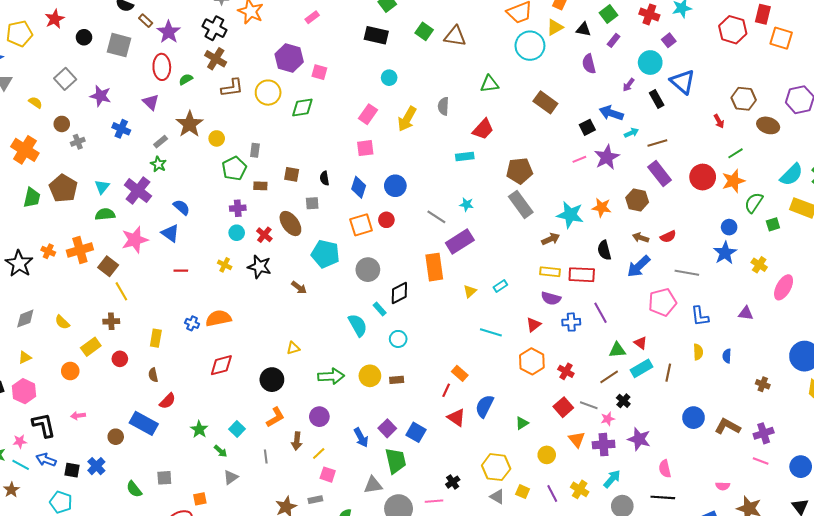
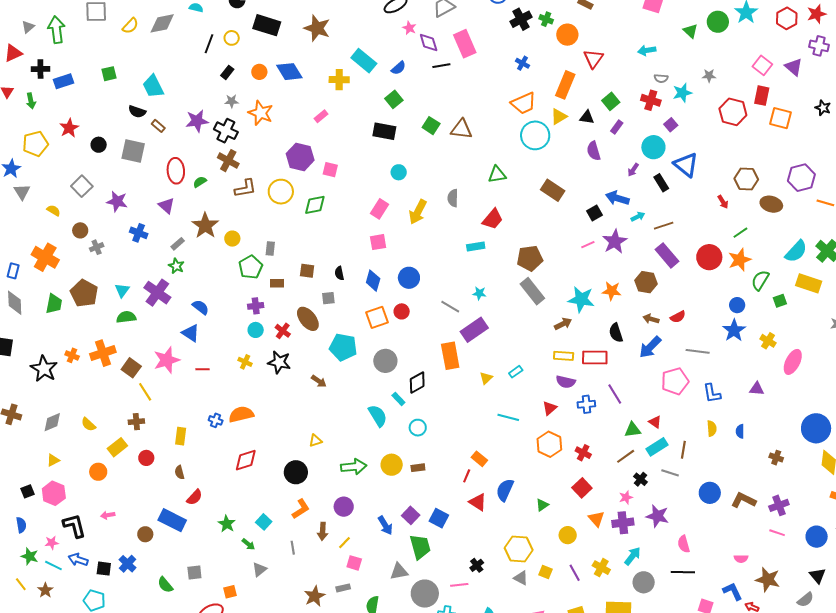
purple star: (169, 32) -> (197, 121), moved, turned 30
pink star: (135, 240) -> (167, 360), moved
gray line: (589, 405) -> (670, 473), moved

